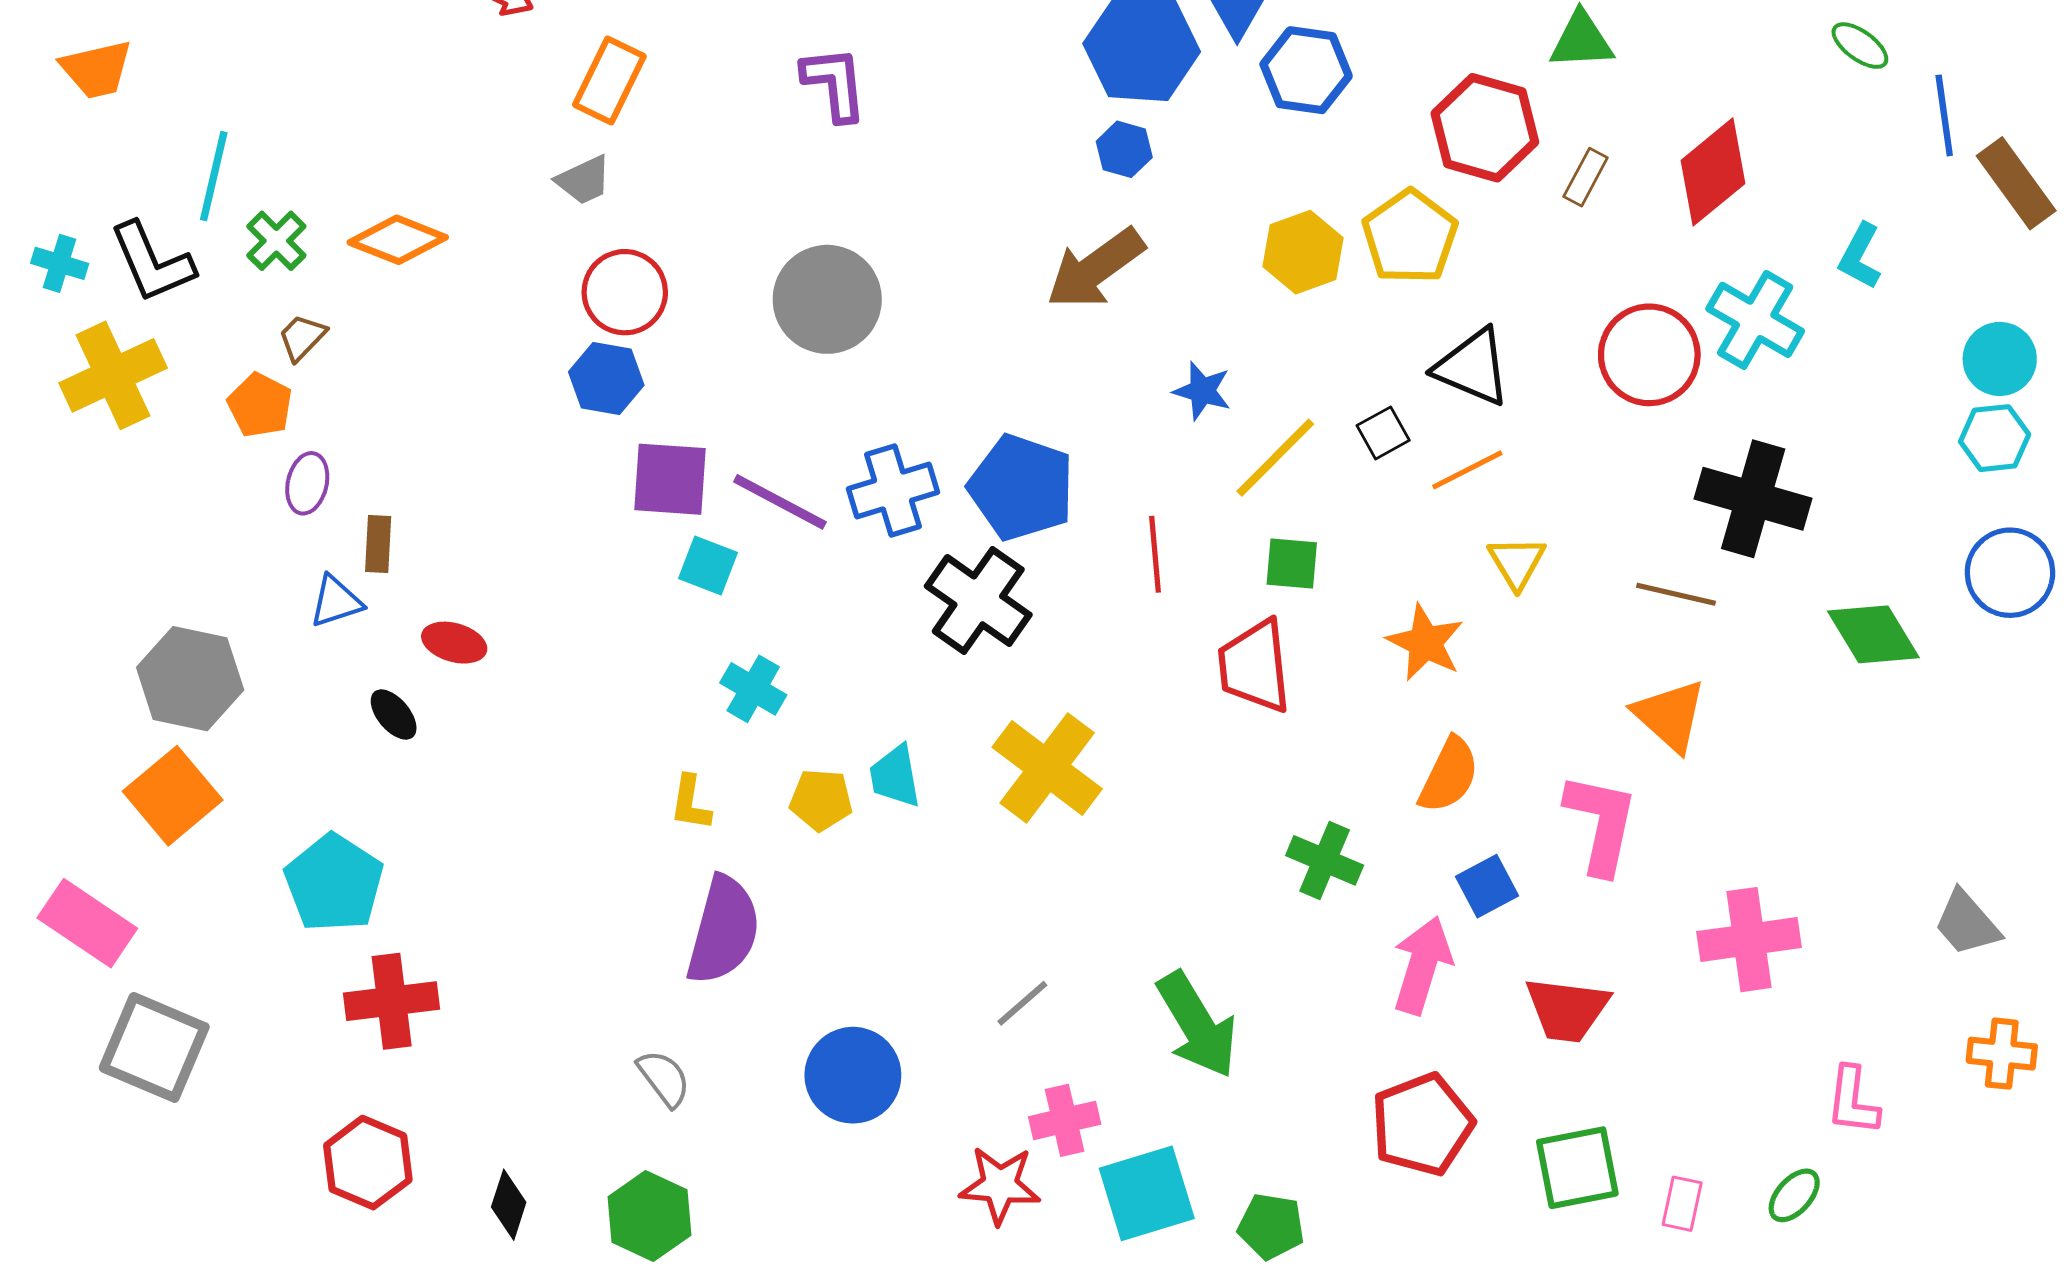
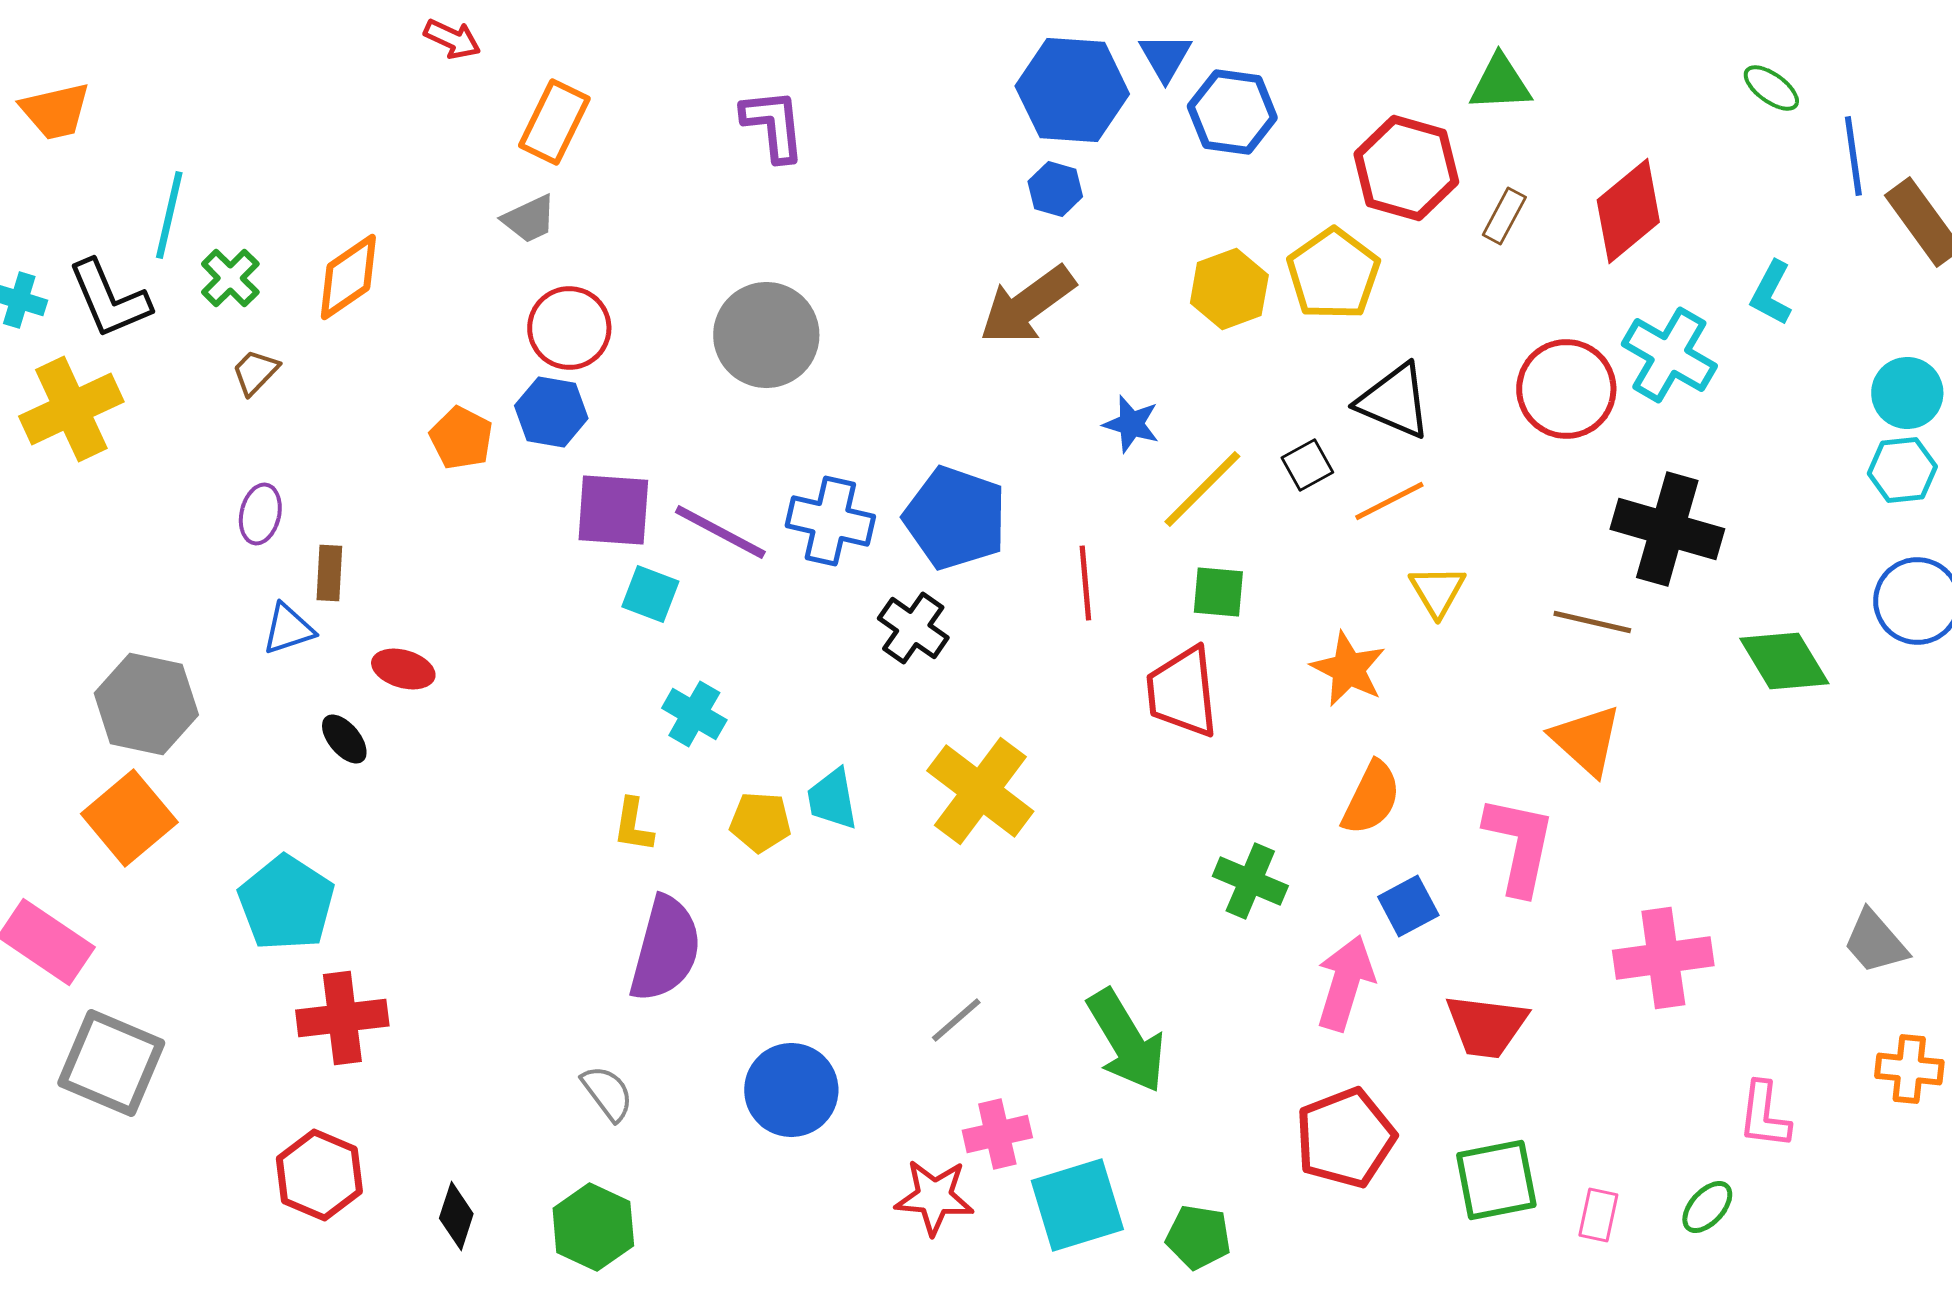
orange diamond: (398, 240) -> (348, 277), turned -56
orange pentagon: (260, 405) -> (461, 438), moved
blue cross: (893, 490) -> (830, 521), turned 30
black cross: (978, 600) -> (913, 628), size x0.7

